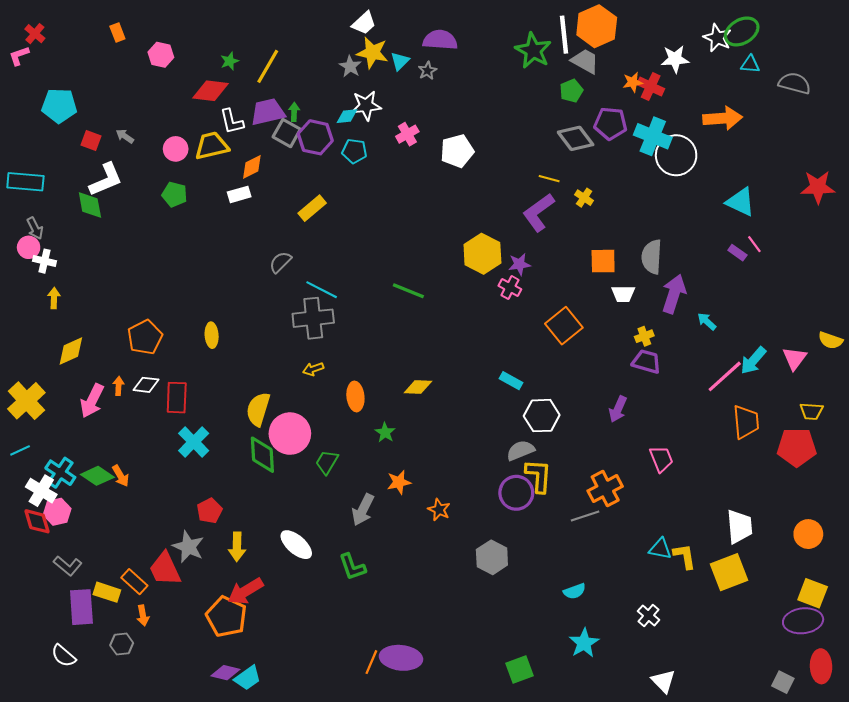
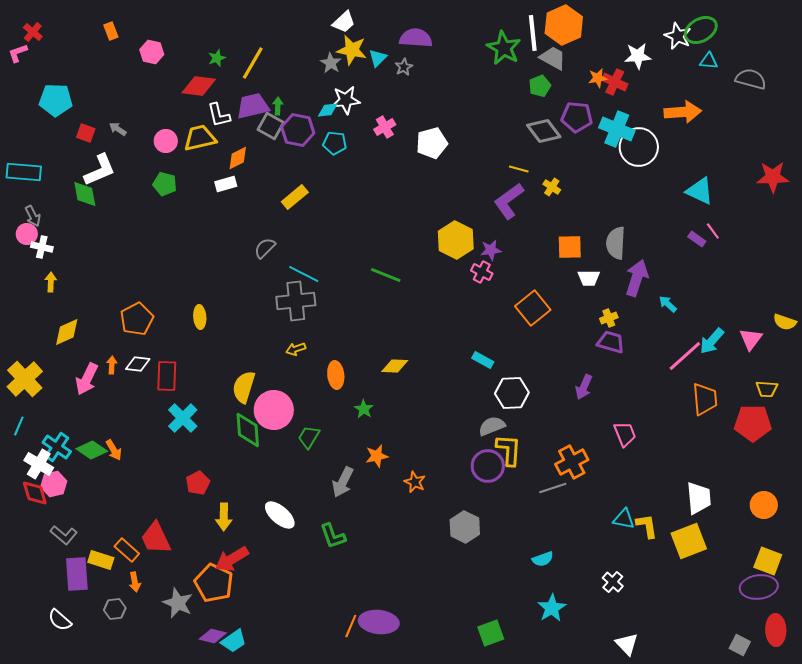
cyan line: (20, 450) -> (19, 426), turned -42
gray star: (188, 547) -> (178, 603), moved

